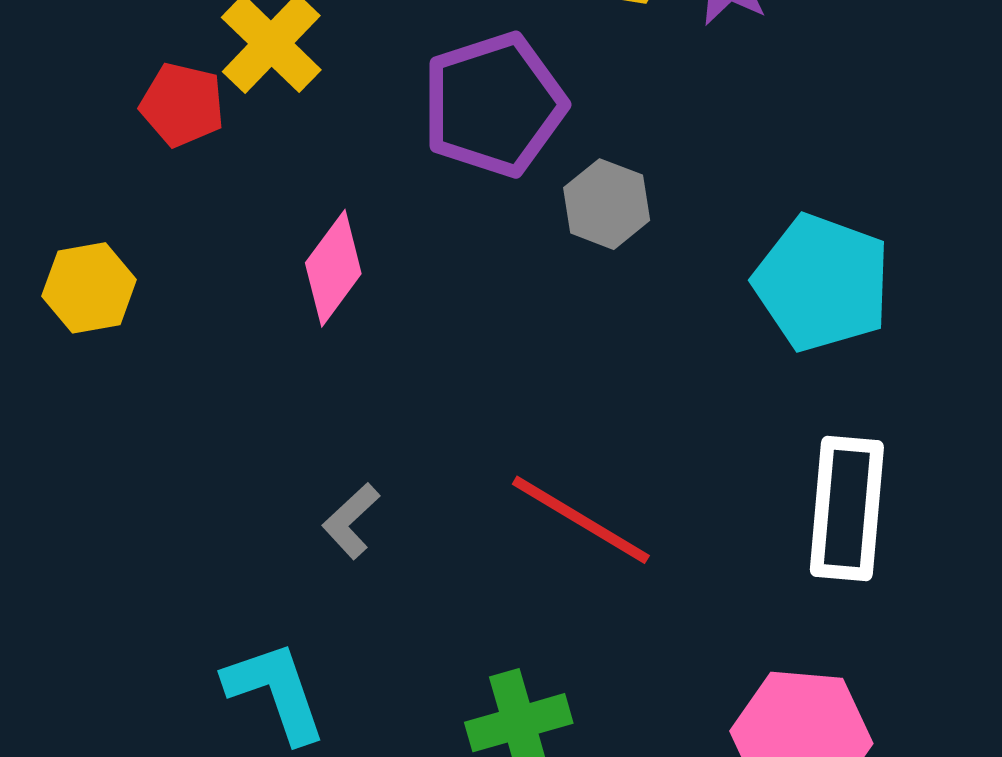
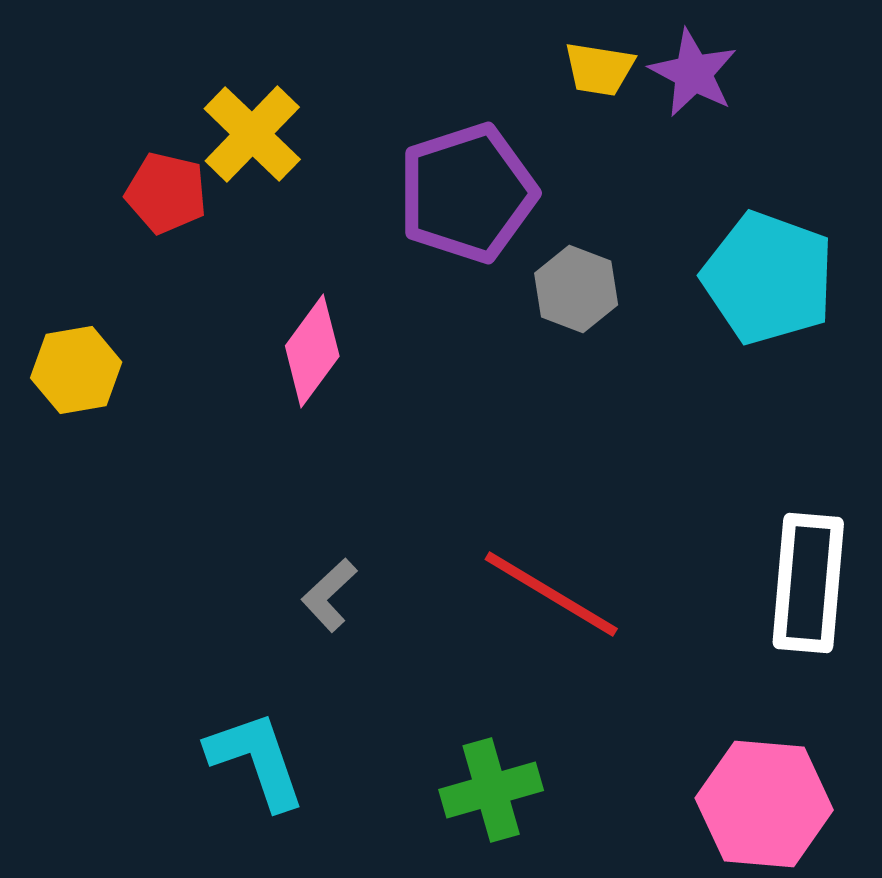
cyan pentagon: (822, 283) -> (768, 278), moved

